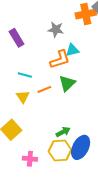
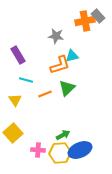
purple rectangle: (16, 38) -> (18, 55), moved
yellow triangle: (23, 97) -> (15, 100), moved
blue ellipse: (81, 147) -> (80, 150), turned 40
pink cross: (30, 159) -> (38, 150), moved

